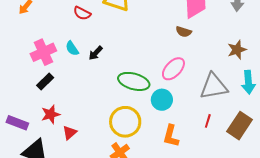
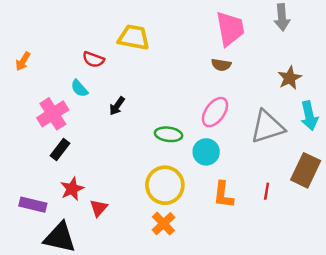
cyan semicircle: (72, 48) -> (79, 88), moved
green ellipse: (134, 81) -> (169, 134), size x0.7
red line: (208, 121) -> (267, 191), moved

